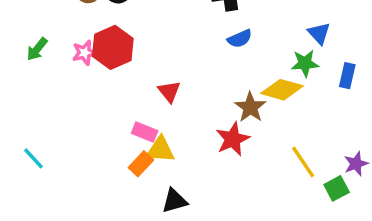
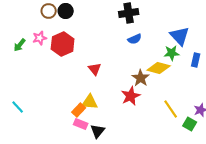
blue triangle: (319, 33) -> (180, 36), size x1.5
pink star: (85, 53) -> (40, 38), moved
pink rectangle: (145, 132) -> (81, 124), moved
green square: (337, 188) -> (190, 124), turned -32
black triangle: (174, 201) -> (98, 131), turned -35

